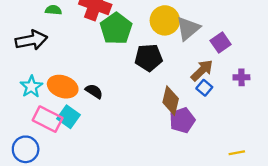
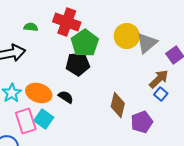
black pentagon: (149, 58) -> (78, 64), moved
brown diamond: (171, 101) -> (118, 105), moved
pink rectangle: (48, 119) -> (26, 121), turned 45

